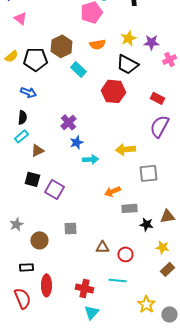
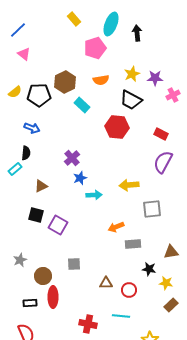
cyan rectangle: (21, 136) -> (15, 169), moved
black star: (146, 224) -> (149, 269), moved
red ellipse: (46, 285) -> (53, 297), moved

